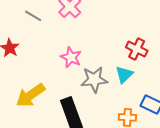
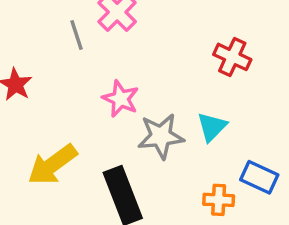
gray line: (33, 16) -> (76, 35), moved, turned 42
red cross: (137, 49) -> (232, 57), moved

